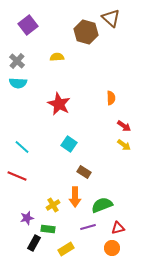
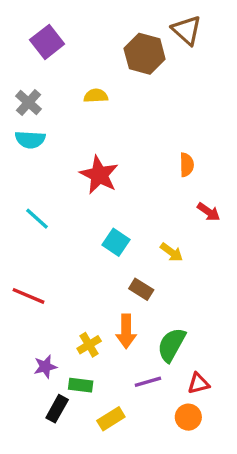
yellow arrow: (124, 145) -> (171, 252), moved
cyan line: (22, 147) -> (37, 219), moved
green semicircle: (102, 205) -> (171, 345), turned -40

